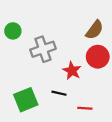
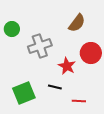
brown semicircle: (94, 30) -> (77, 23), moved

